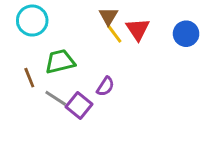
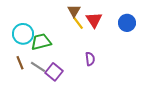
cyan circle: (32, 21) -> (23, 34), moved
brown line: (29, 78) -> (20, 63), moved
purple semicircle: (105, 86) -> (90, 59), moved, turned -40

